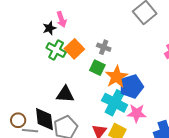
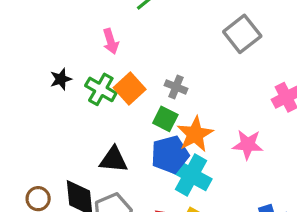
black star: (49, 28) -> (61, 79), moved
blue pentagon: (131, 86) -> (170, 155), moved
pink star: (137, 113) -> (248, 145), moved

